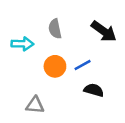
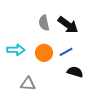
black arrow: (104, 31) -> (68, 25), moved
cyan arrow: (22, 44) -> (16, 50), moved

